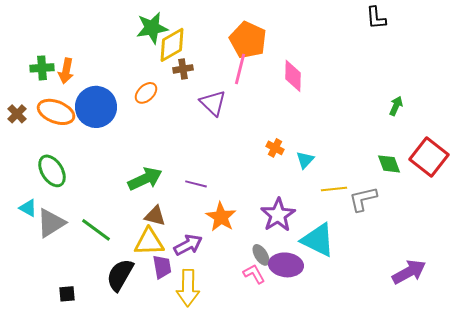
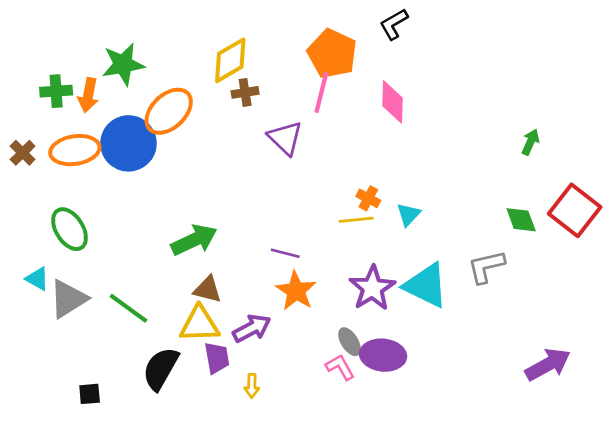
black L-shape: (376, 18) -> (394, 24), moved, turned 65
green star: (152, 28) -> (123, 64), moved
orange ellipse: (146, 93) -> (169, 111), moved, size x1.6
orange ellipse: (56, 112) -> (75, 150), turned -30
purple line: (196, 184) -> (285, 253), moved
yellow line: (334, 189) -> (356, 220), moved
cyan triangle: (318, 240) -> (426, 285), moved
yellow arrow: (188, 288) -> (252, 386), size x0.5

